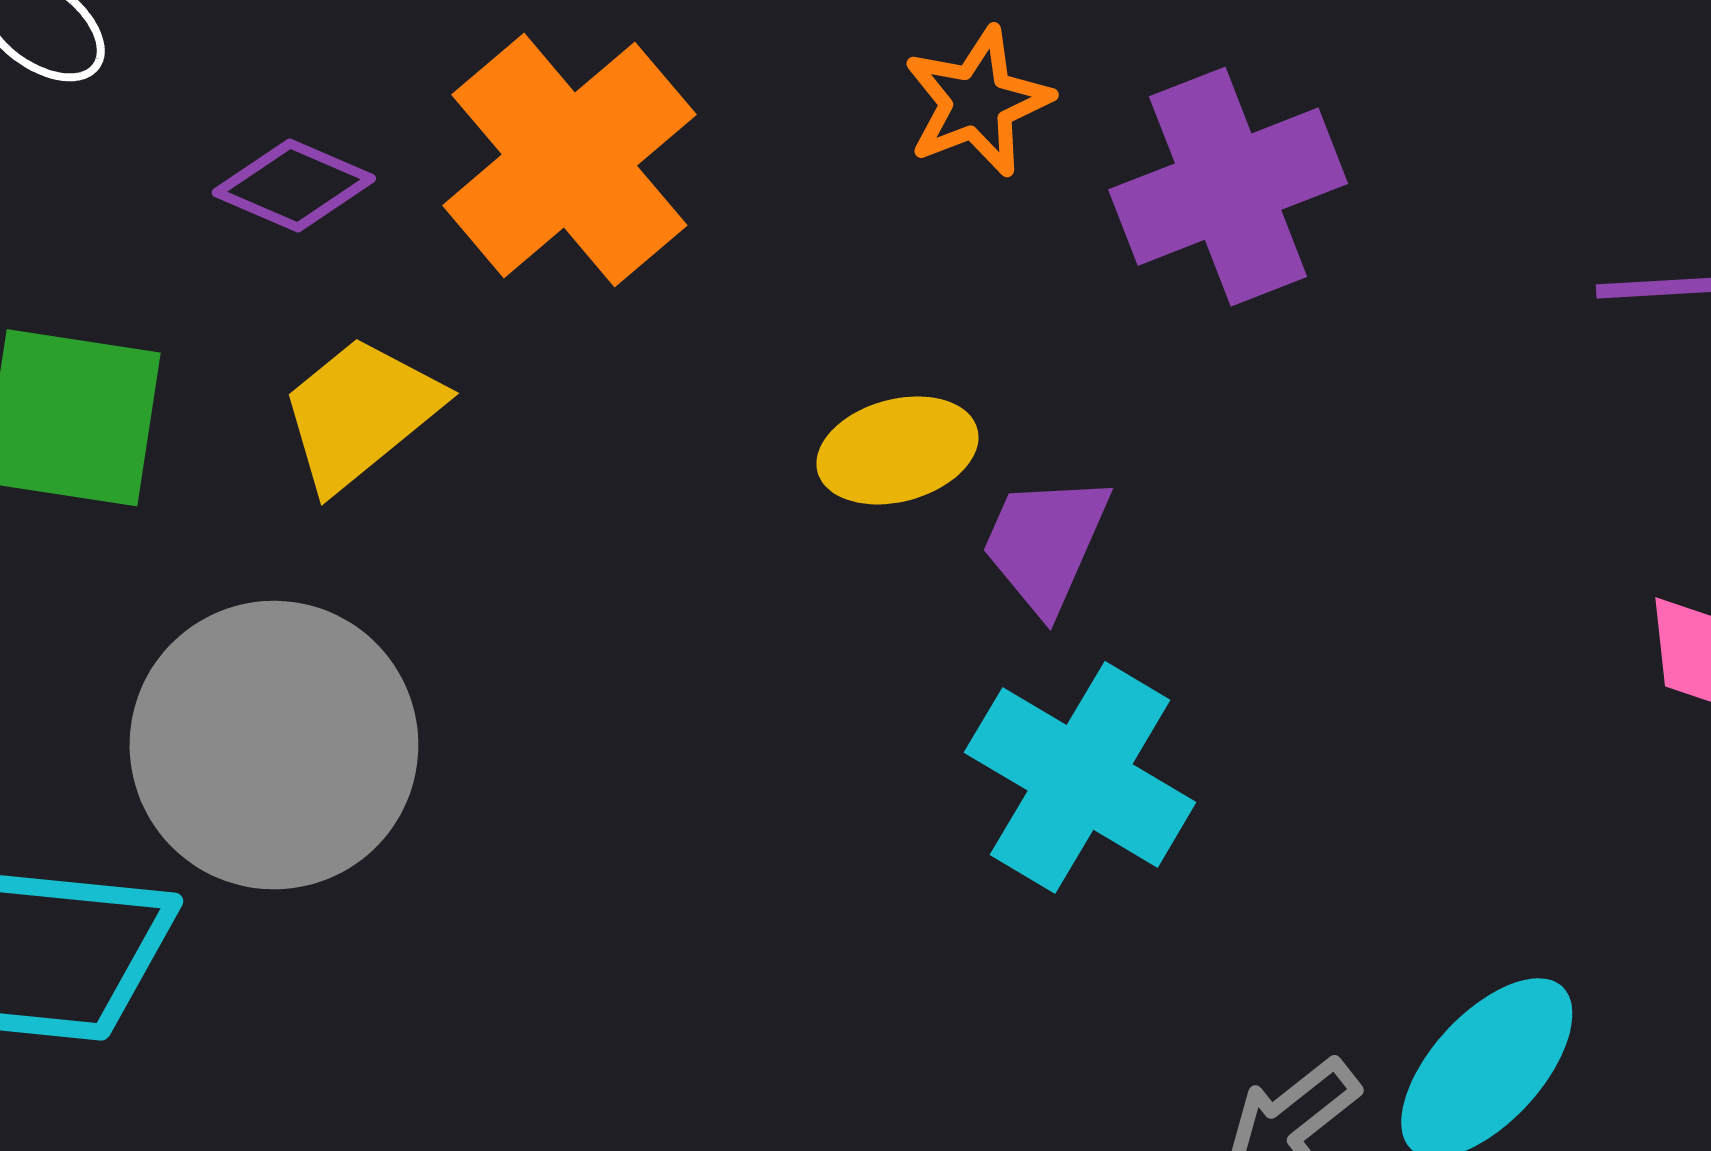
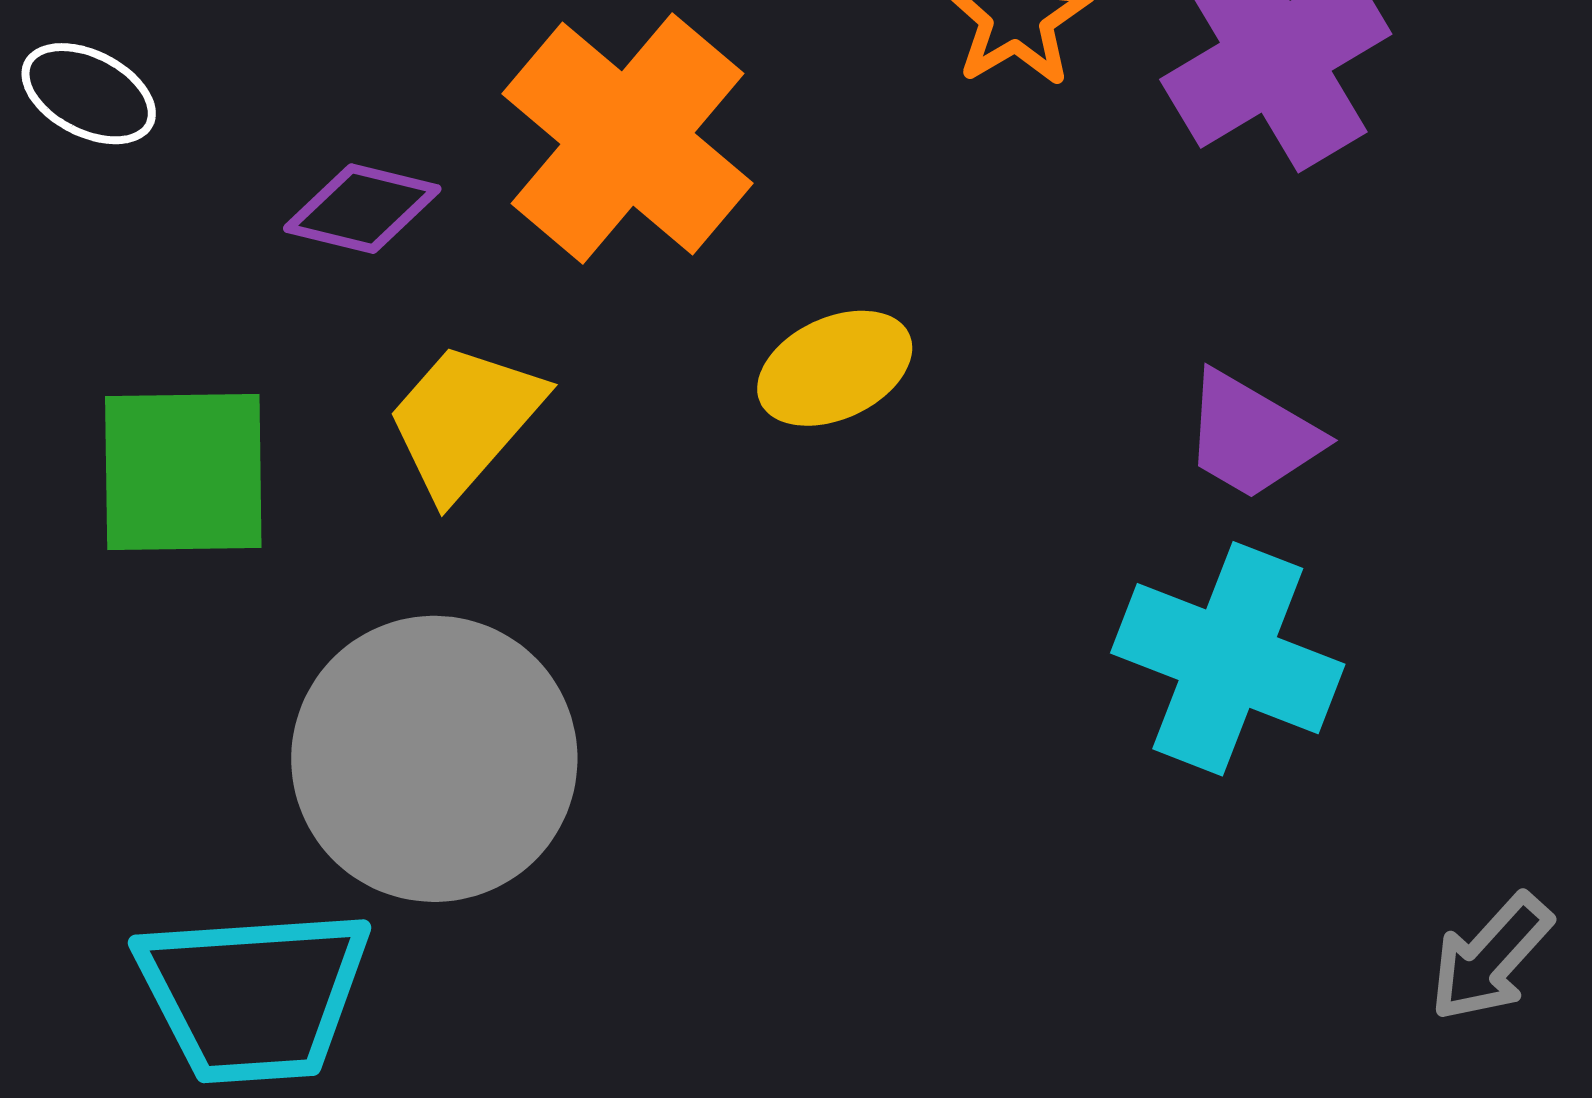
yellow ellipse: (897, 450) -> (835, 368), moved
purple trapezoid: (1045, 543) -> (1251, 436), moved, turned -74

